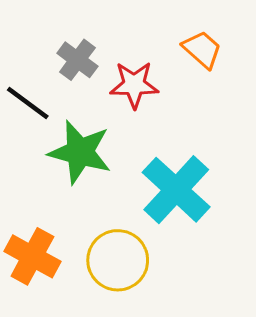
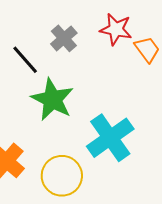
red star: (134, 85) -> (116, 29), moved

